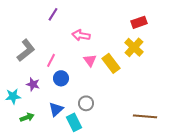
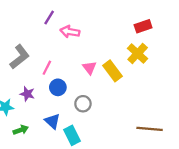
pink arrow: (81, 35) -> (70, 32), moved
gray circle: (86, 103) -> (83, 104), moved
blue triangle: (56, 109) -> (52, 121), turned -35

